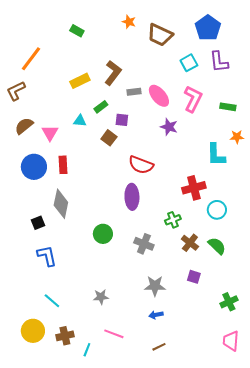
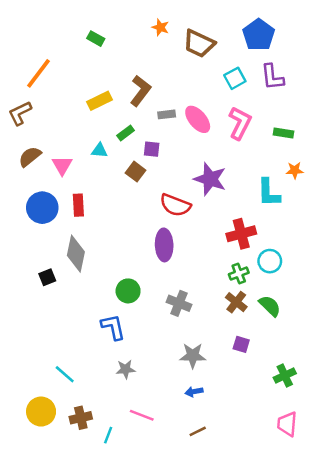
purple star: (169, 127) -> (210, 179), moved, size x1.5
green cross: (173, 220) -> (239, 274), moved
blue L-shape: (47, 256) -> (113, 327), moved

